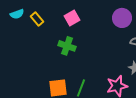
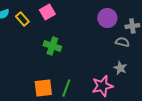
pink square: (72, 18) -> (47, 12), moved

